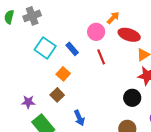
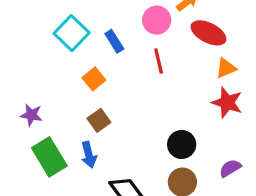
brown square: (57, 95) -> (99, 120), moved
black circle: (132, 98) -> (182, 144), moved
blue arrow: (79, 118) -> (89, 155), moved

